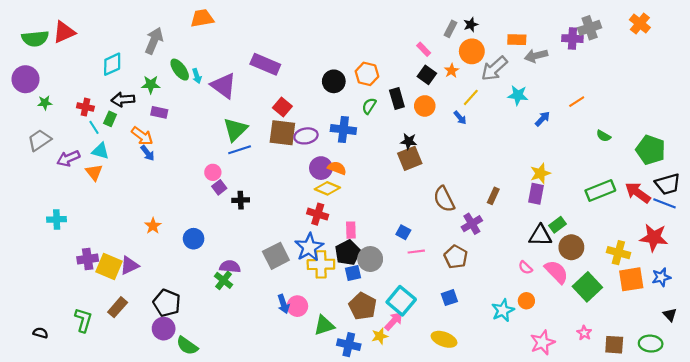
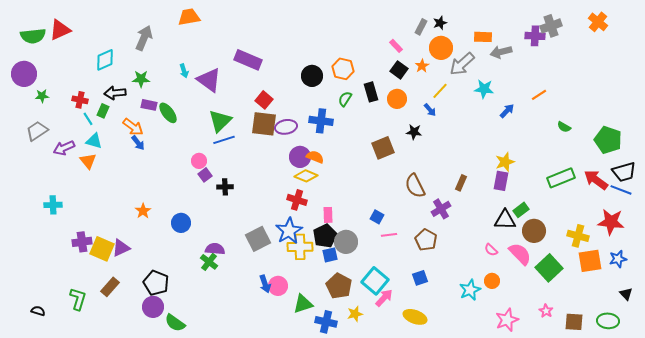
green ellipse: (180, 70) -> (168, 113), moved
black star: (409, 141) -> (414, 132), moved
pink arrow: (394, 321) -> (384, 298), moved

